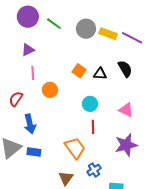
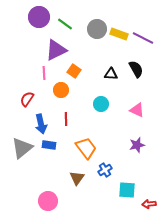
purple triangle: (28, 50) -> (56, 50), moved, size x1.6
orange square: (79, 71) -> (74, 71), moved
red line: (93, 127) -> (66, 119), moved
purple star: (126, 145) -> (137, 145), size x0.7
blue rectangle: (34, 152) -> (49, 145), moved

